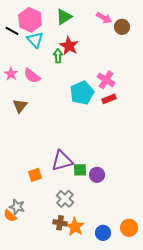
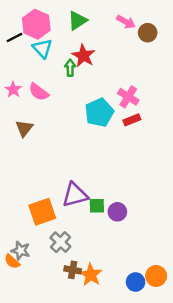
black line: (12, 31) -> (14, 38), turned -56
orange square: (35, 175) -> (42, 212), size x1.6
gray cross: (65, 199) -> (60, 242), moved
blue circle: (103, 233) -> (136, 282), moved

